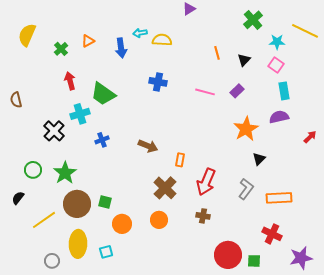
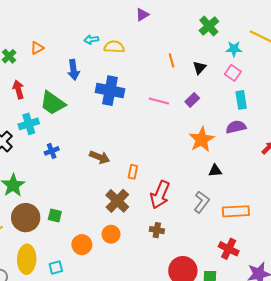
blue arrow: (121, 48) -> (74, 70), moved
blue cross: (158, 82) -> (110, 91), size x1.5
black triangle: (259, 159) -> (215, 171), turned 40
orange circle: (122, 224) -> (82, 245), moved

